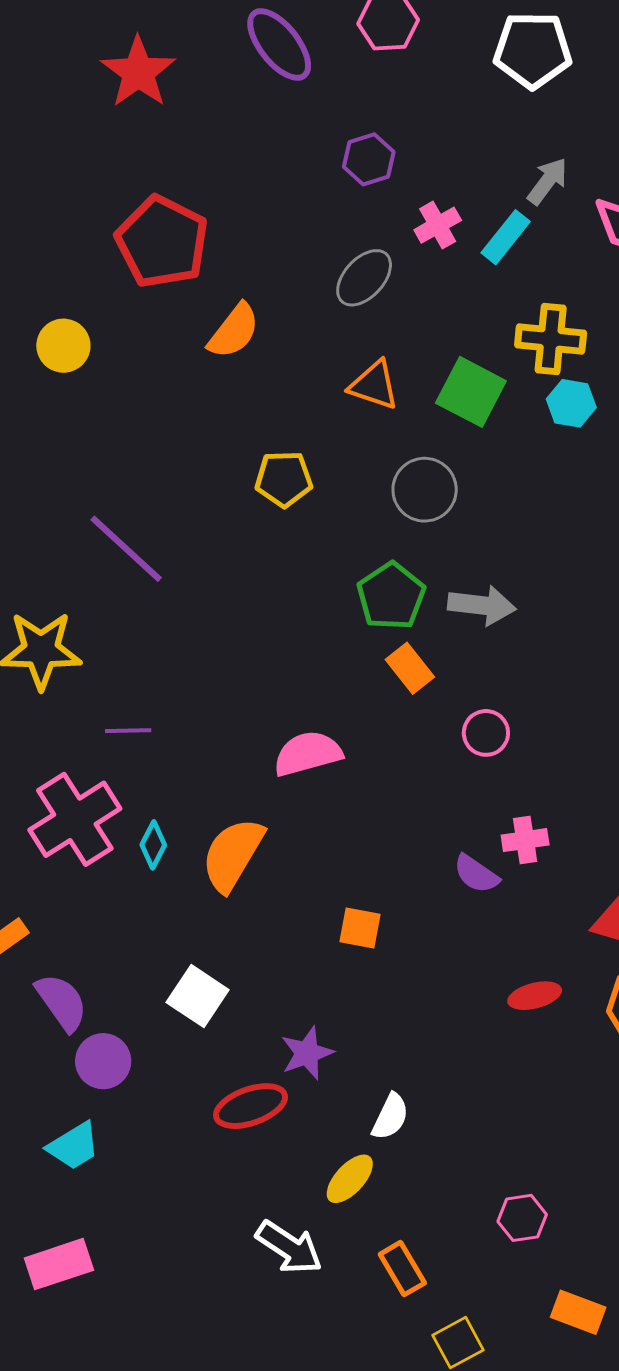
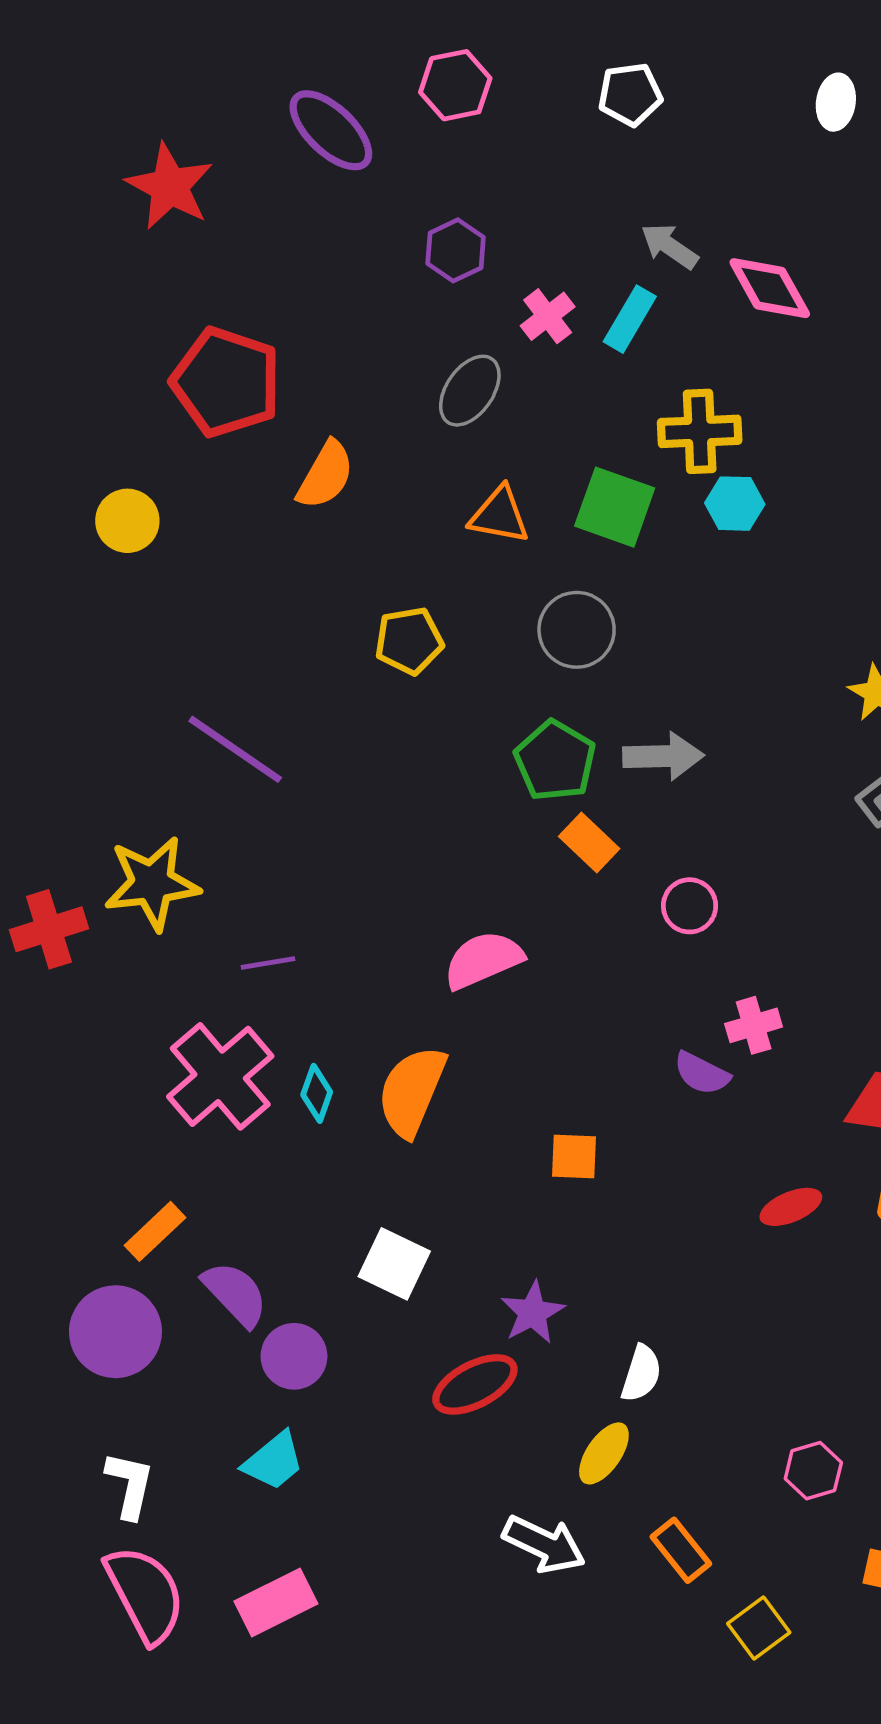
white pentagon: (533, 50) -> (630, 94), size x0.7
gray arrow: (547, 181) -> (669, 246), turned -84

